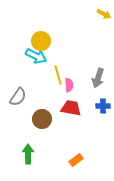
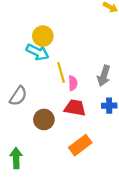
green arrow: (28, 154) -> (16, 158), moved
orange rectangle: (76, 160) -> (80, 145), moved, size x1.5

